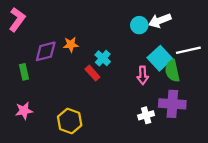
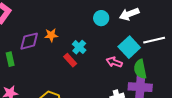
cyan circle: (139, 25) -> (101, 18), moved
green semicircle: (172, 71) -> (140, 69), moved
pink arrow: (143, 75) -> (114, 62), turned 112

